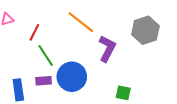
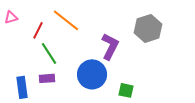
orange line: (81, 22) -> (66, 20), moved
blue circle: (72, 77) -> (92, 74), moved

